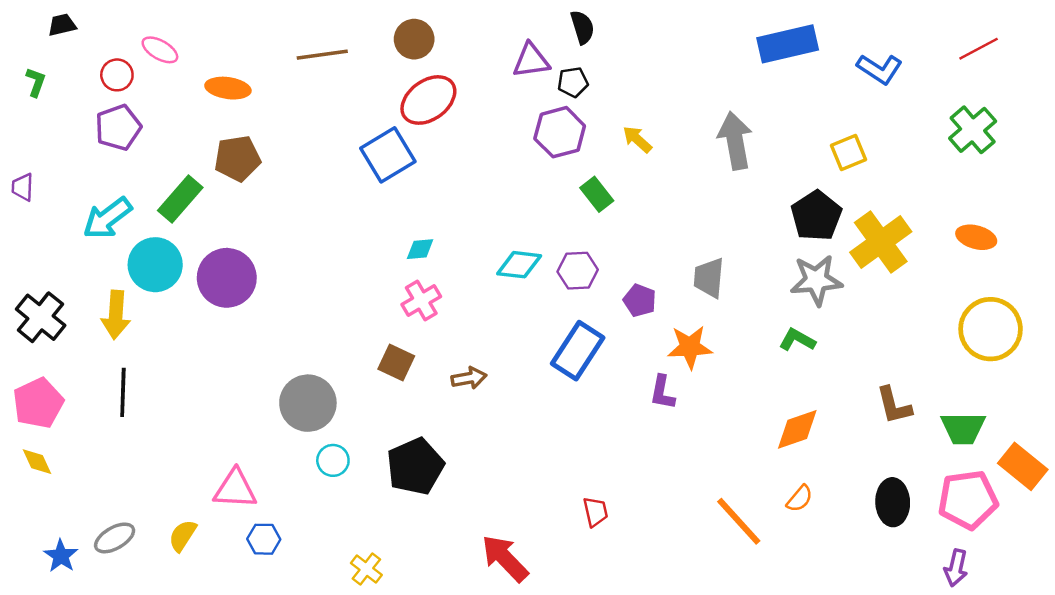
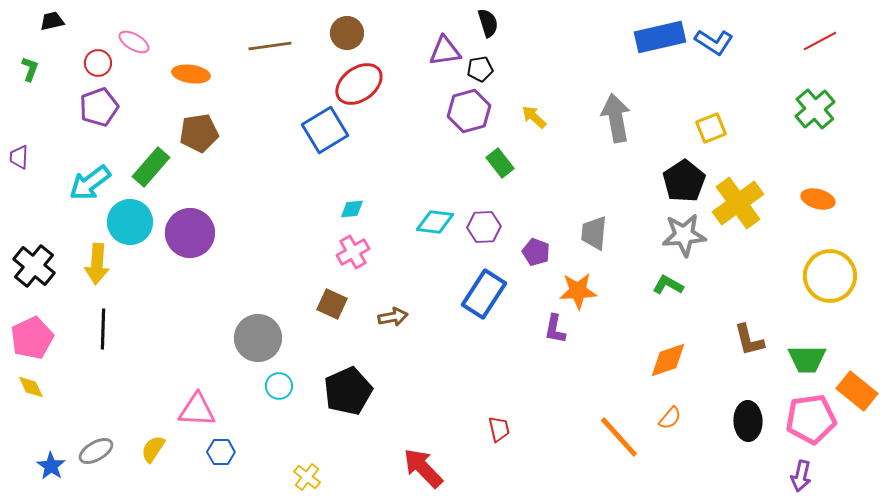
blue L-shape: (880, 69) -> (714, 42), moved

